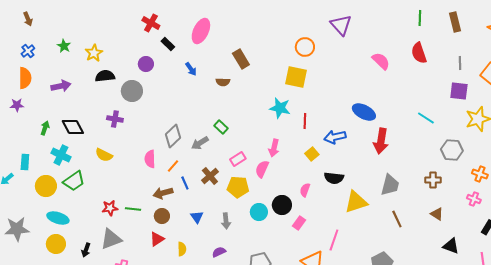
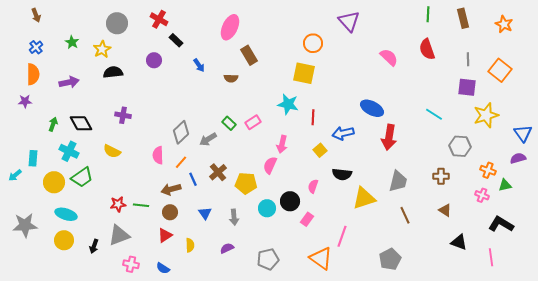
pink ellipse: (201, 31) -> (230, 27), moved
gray circle: (132, 91) -> (117, 23), moved
pink rectangle: (238, 159) -> (253, 122), moved

